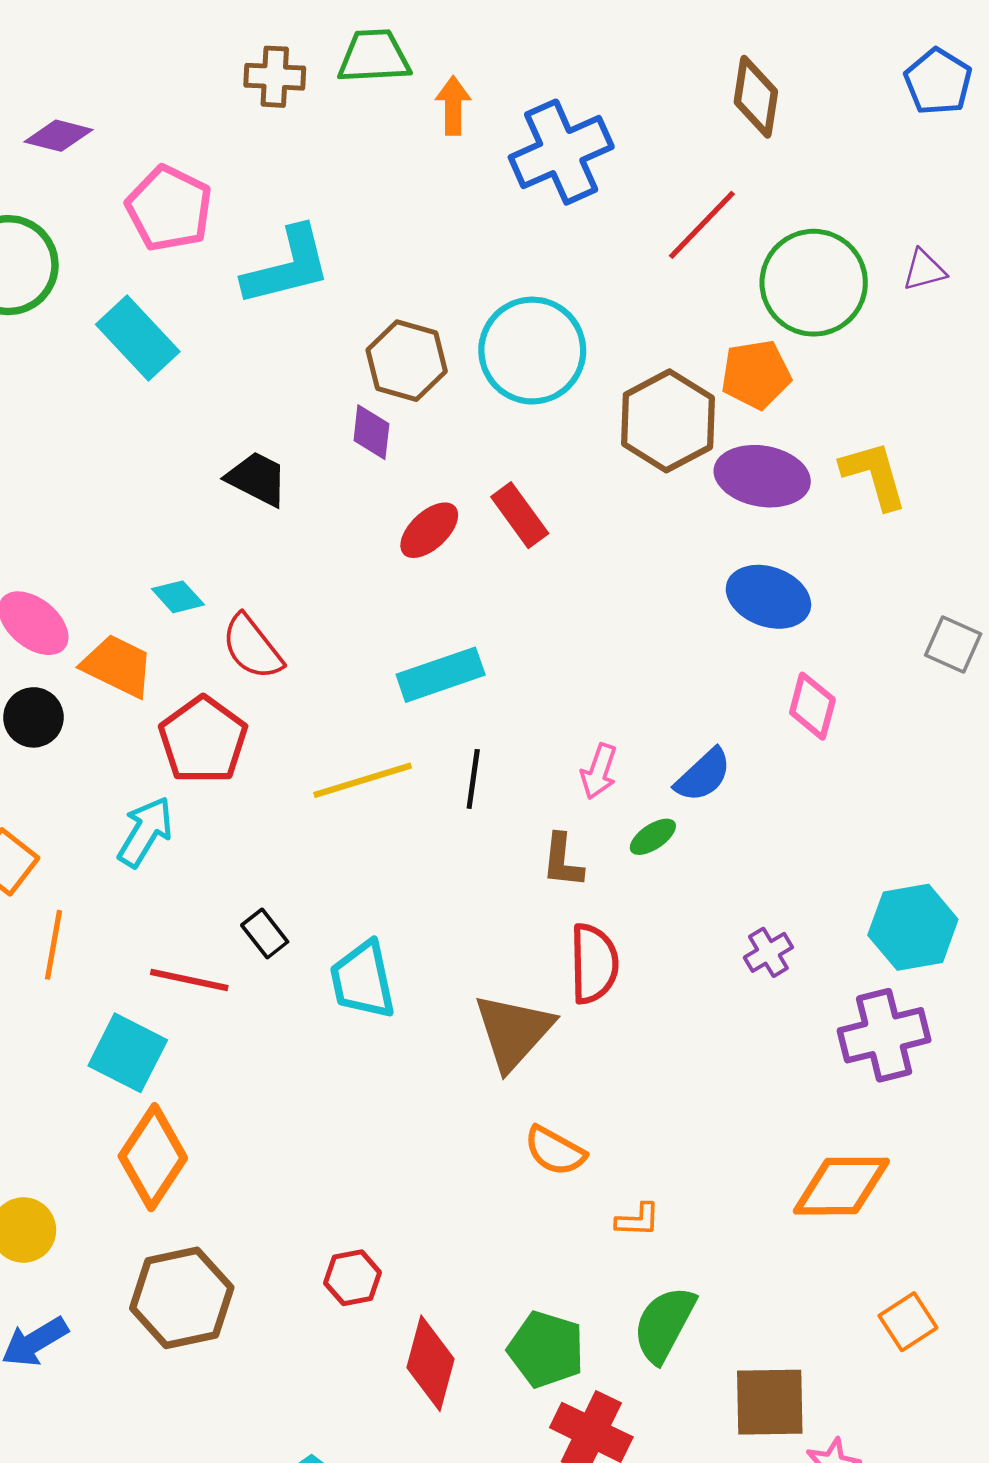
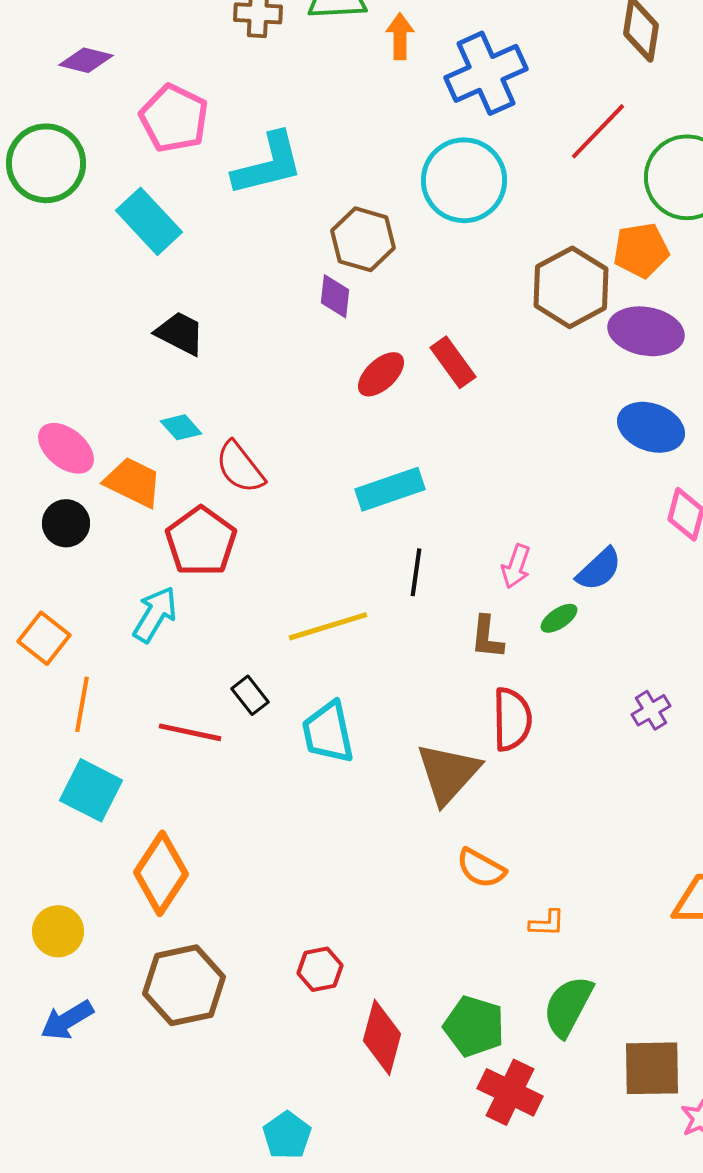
cyan circle: (532, 351) -> (464, 180), moved
black trapezoid: (257, 479) -> (180, 333), moved
yellow line: (363, 780) -> (328, 626), moved
cyan square: (128, 1053) -> (91, 790), moved

